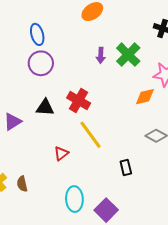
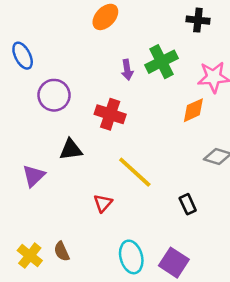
blue ellipse: (37, 34) -> (23, 56), moved
green cross: (128, 55) -> (161, 62), turned 30
red cross: (79, 100) -> (110, 114), moved

